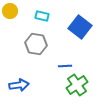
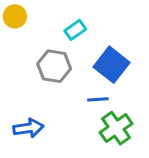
cyan rectangle: (42, 16) -> (75, 30), moved, turned -48
blue square: (80, 27) -> (111, 65), moved

